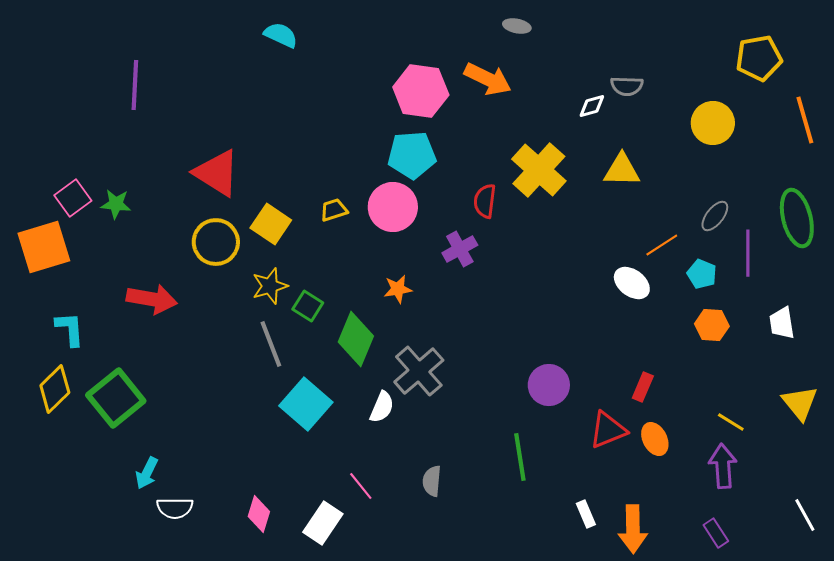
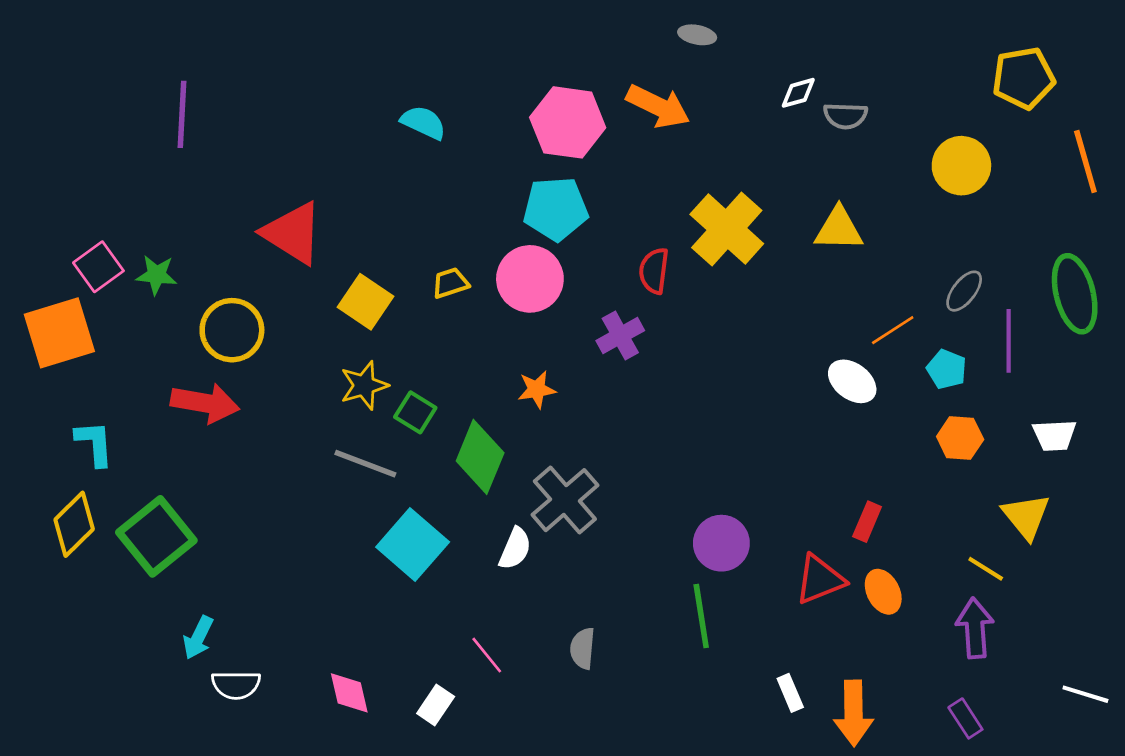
cyan semicircle: (281, 35) -> (423, 122), moved
white diamond: (592, 106) -> (798, 93), moved
yellow circle: (216, 242) -> (232, 330), moved
white trapezoid: (782, 323) -> (1054, 435), turned -84
gray line: (271, 344) -> (365, 464), turned -48
purple circle: (549, 385) -> (721, 543), moved
yellow triangle: (800, 403) -> (1026, 516), moved
pink diamond: (259, 514) -> (349, 693), turned -30
white line: (805, 515) -> (1085, 694), turned -44
white rectangle: (323, 523) -> (436, 705), size x0.7

